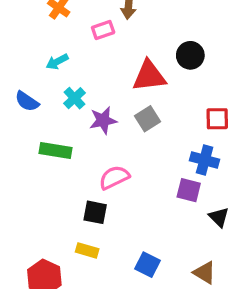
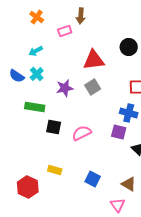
black circle: (190, 55) -> (129, 47), moved
cyan cross: (75, 98) -> (37, 74), moved
pink semicircle: (114, 177) -> (82, 133), moved
black square: (95, 212) -> (54, 127), moved

